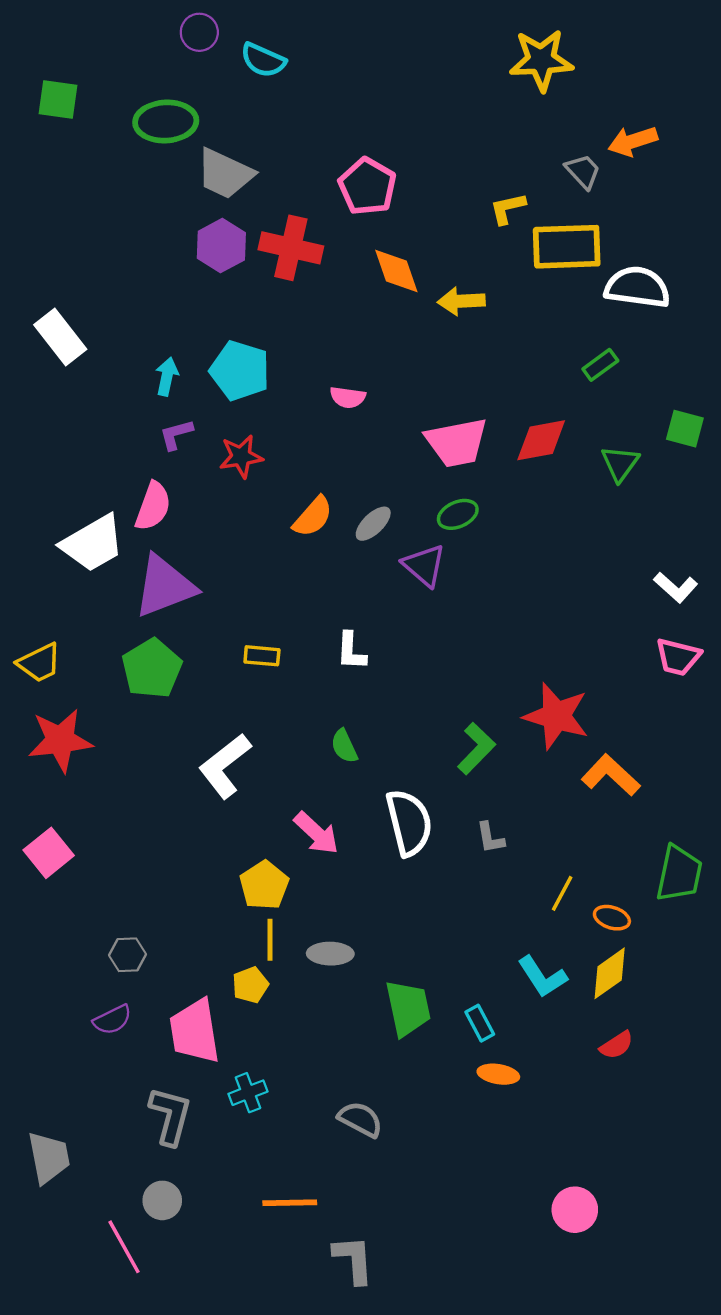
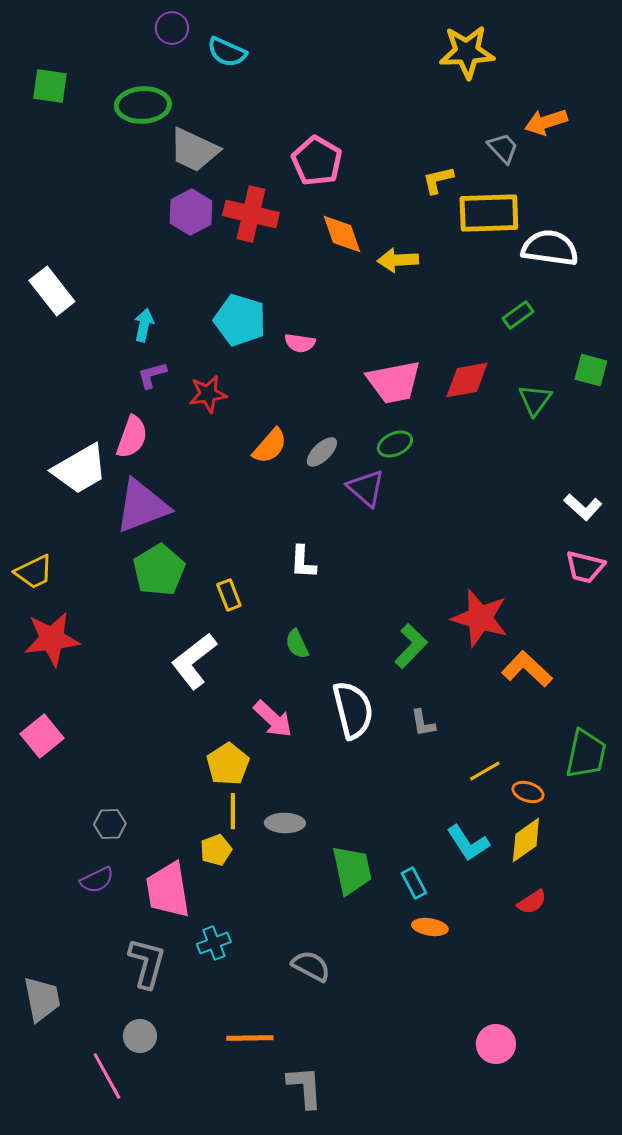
cyan pentagon: (240, 371) -> (240, 320), moved
yellow rectangle: (262, 656) -> (229, 595), moved, turned 64
green pentagon: (152, 669) -> (159, 570), moved
yellow line: (562, 893) -> (485, 771), turned 32

